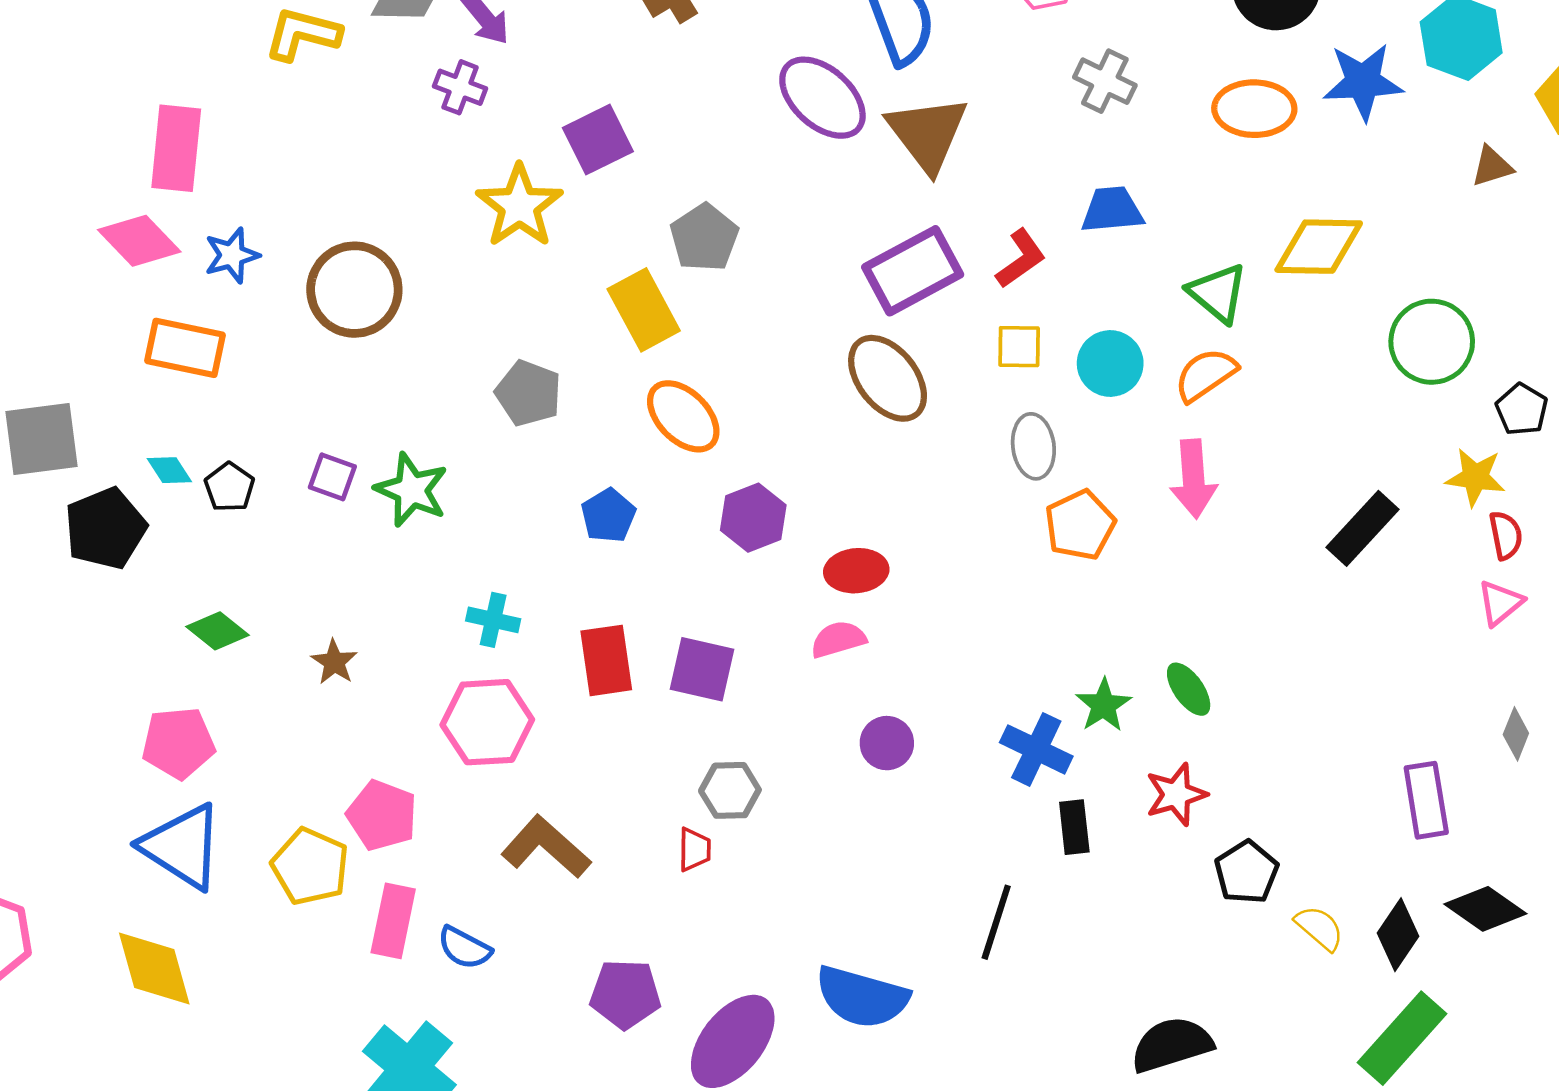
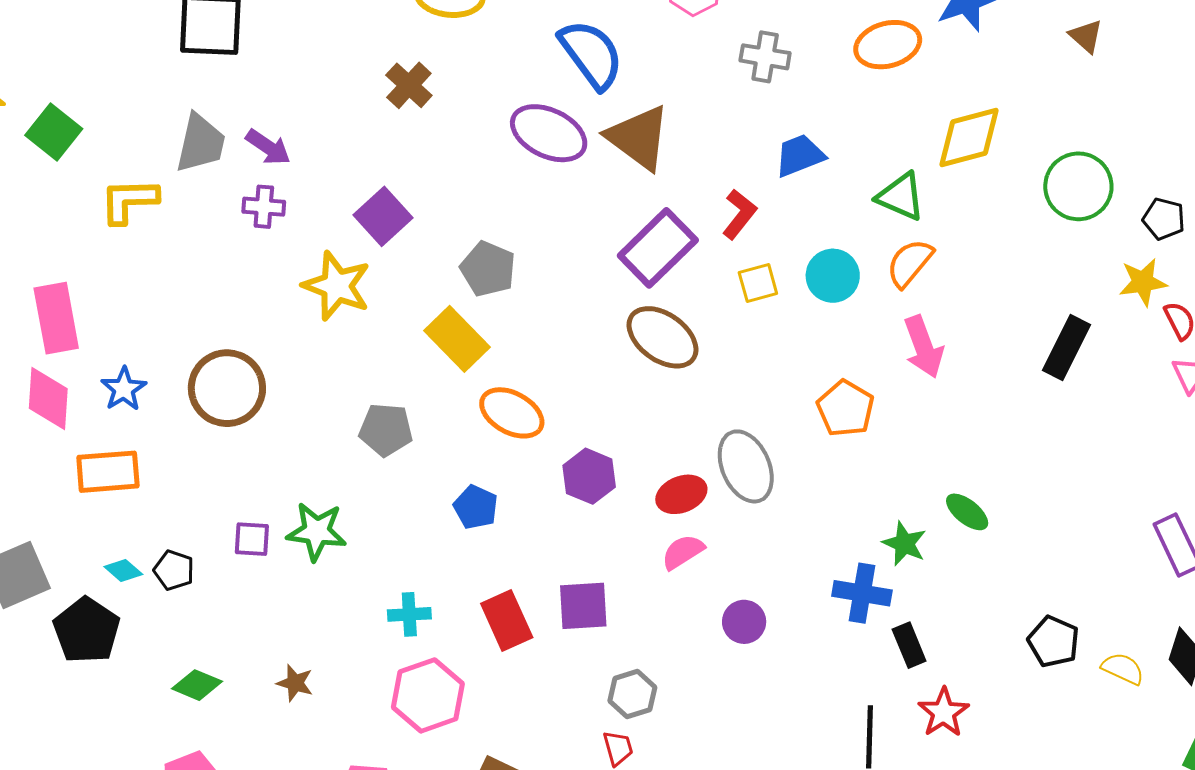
brown triangle: (1492, 166) -> (1086, 36), turned -45
pink diamond: (139, 241) -> (48, 398), turned 64
gray ellipse: (1033, 446) -> (746, 466), moved, size x1.4
red star: (1176, 794) -> (944, 712), moved

